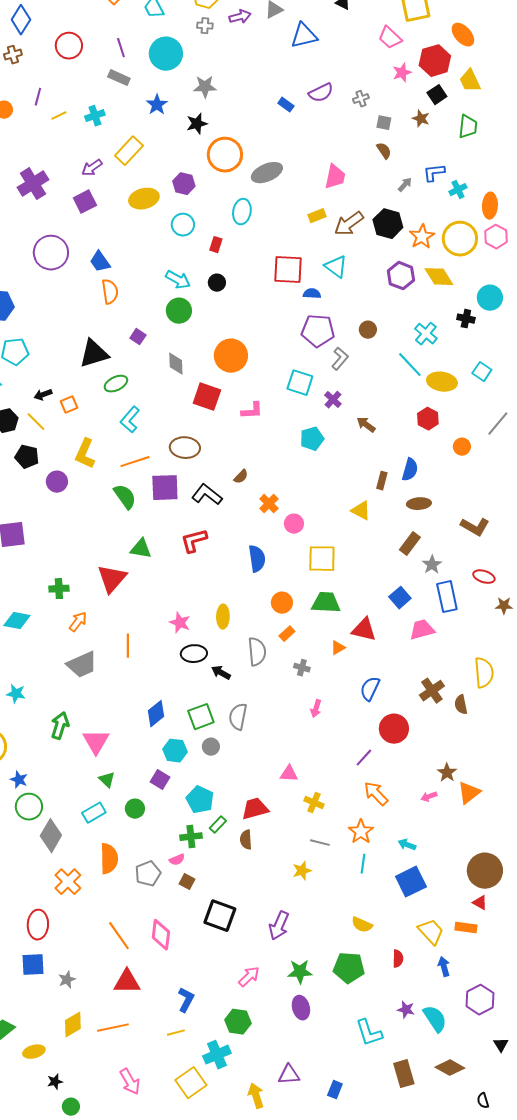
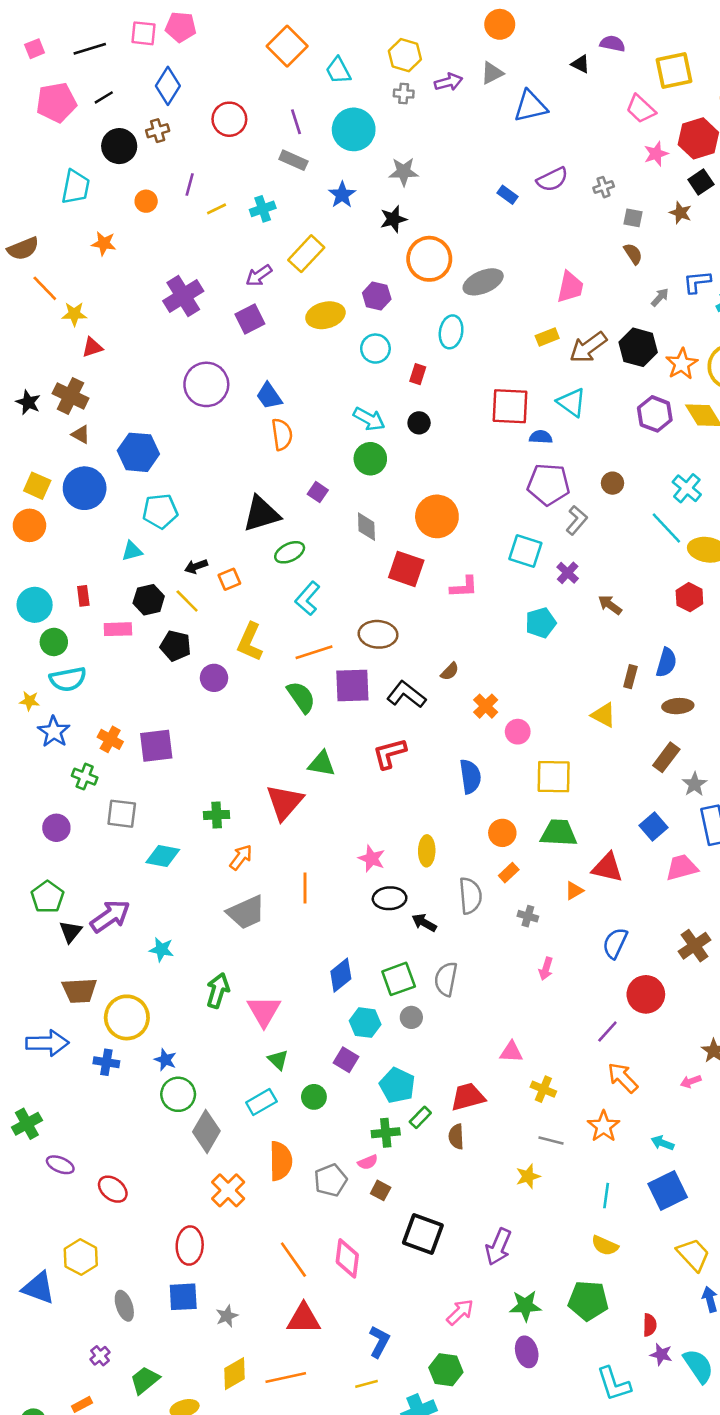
cyan line: (363, 864) -> (606, 1196), moved
red semicircle: (398, 959) -> (650, 1325), moved

